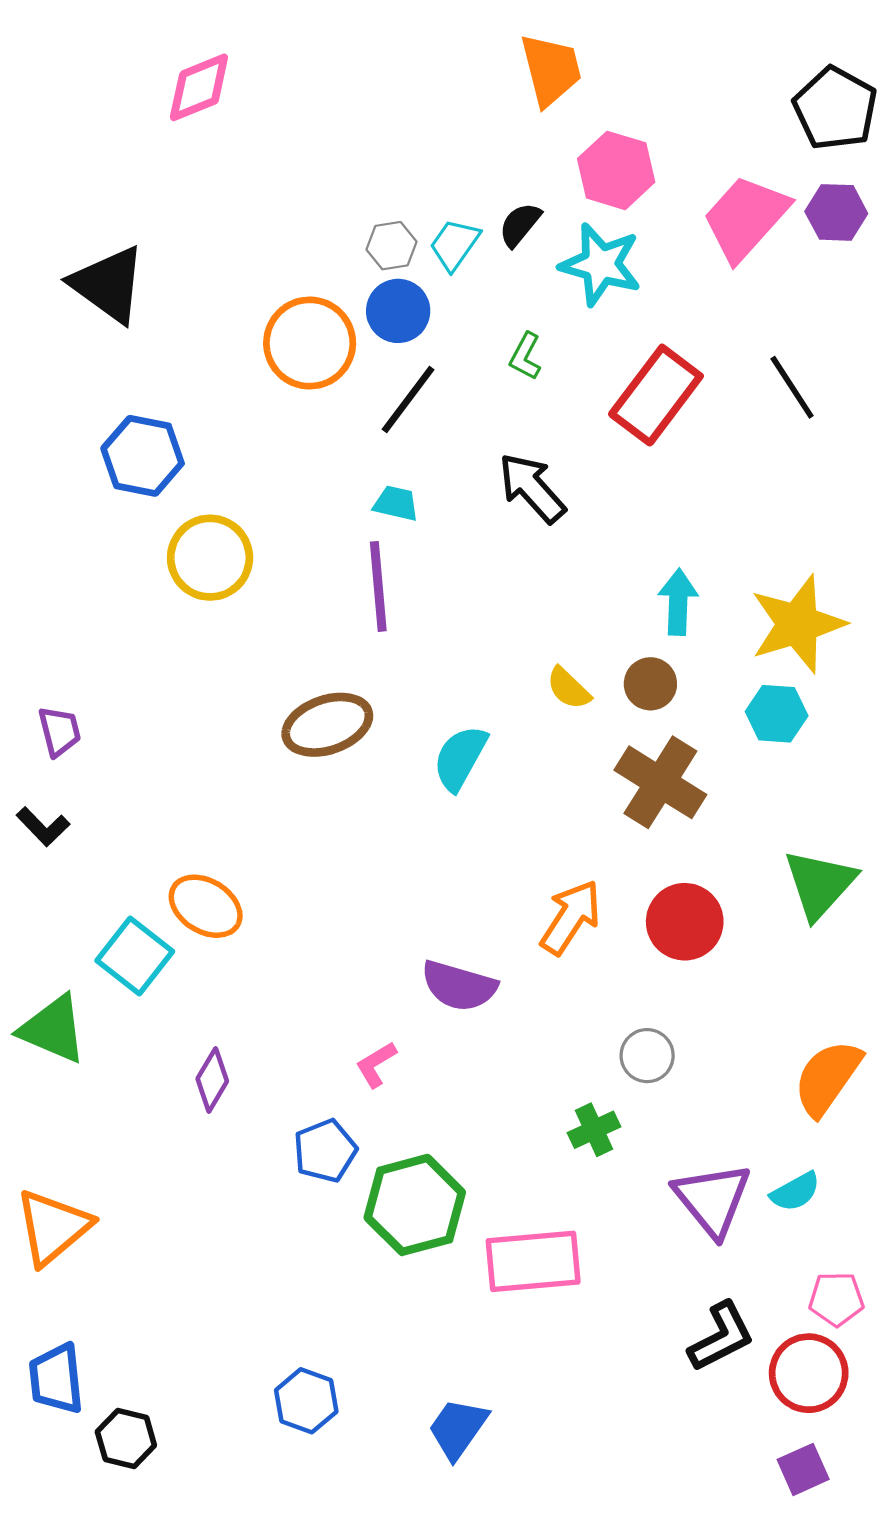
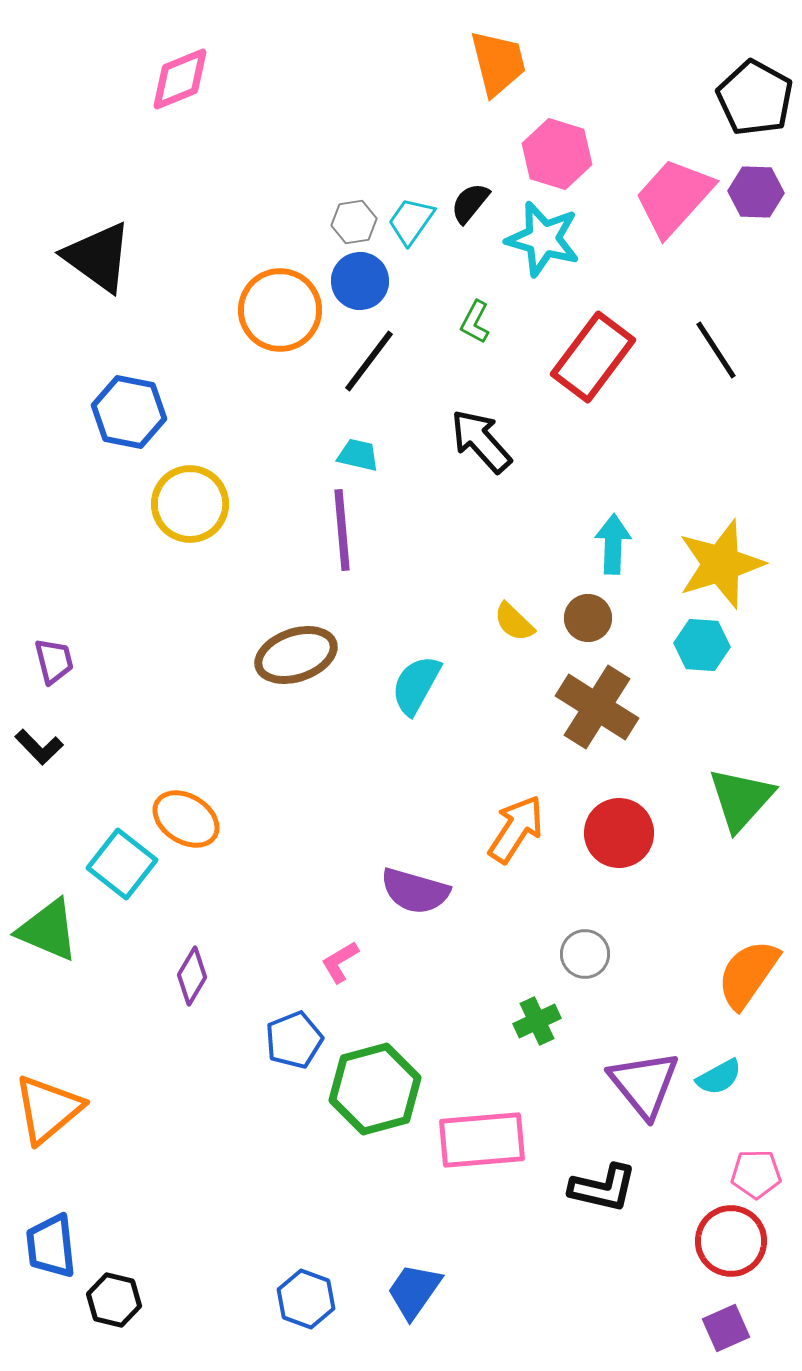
black L-shape: (721, 1337) -> (603, 1188), moved, turned 40
blue hexagon: (306, 1401) -> (306, 1299), moved

